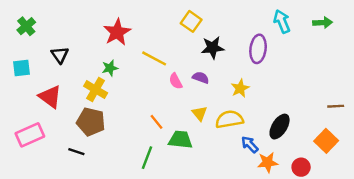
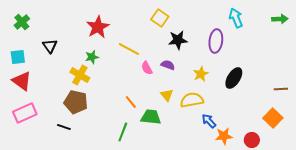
green arrow: (323, 23) -> (280, 19), moved
red triangle: (50, 97) -> (22, 81), moved
black ellipse: (280, 127) -> (234, 78), moved

